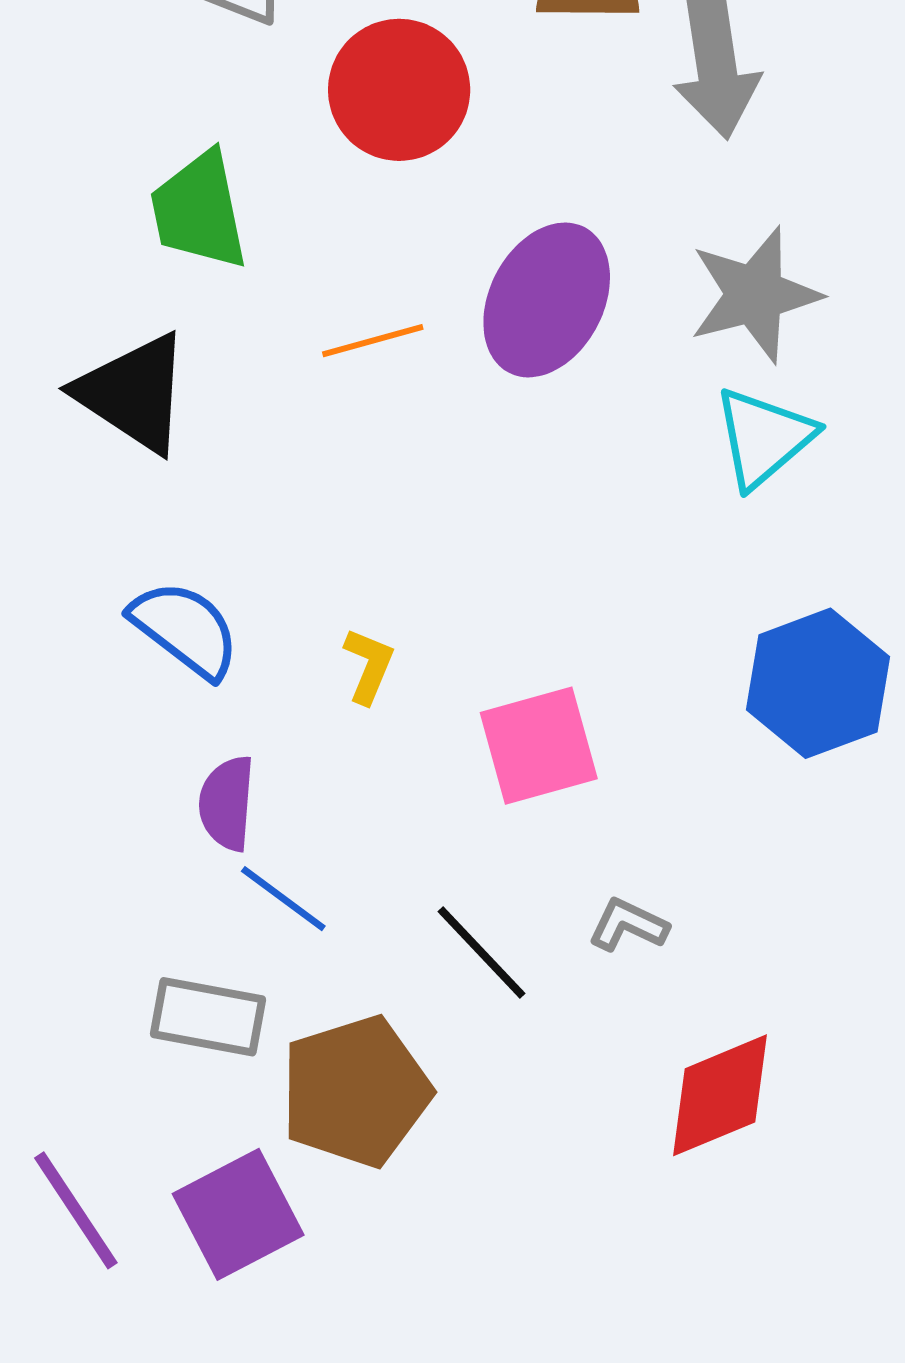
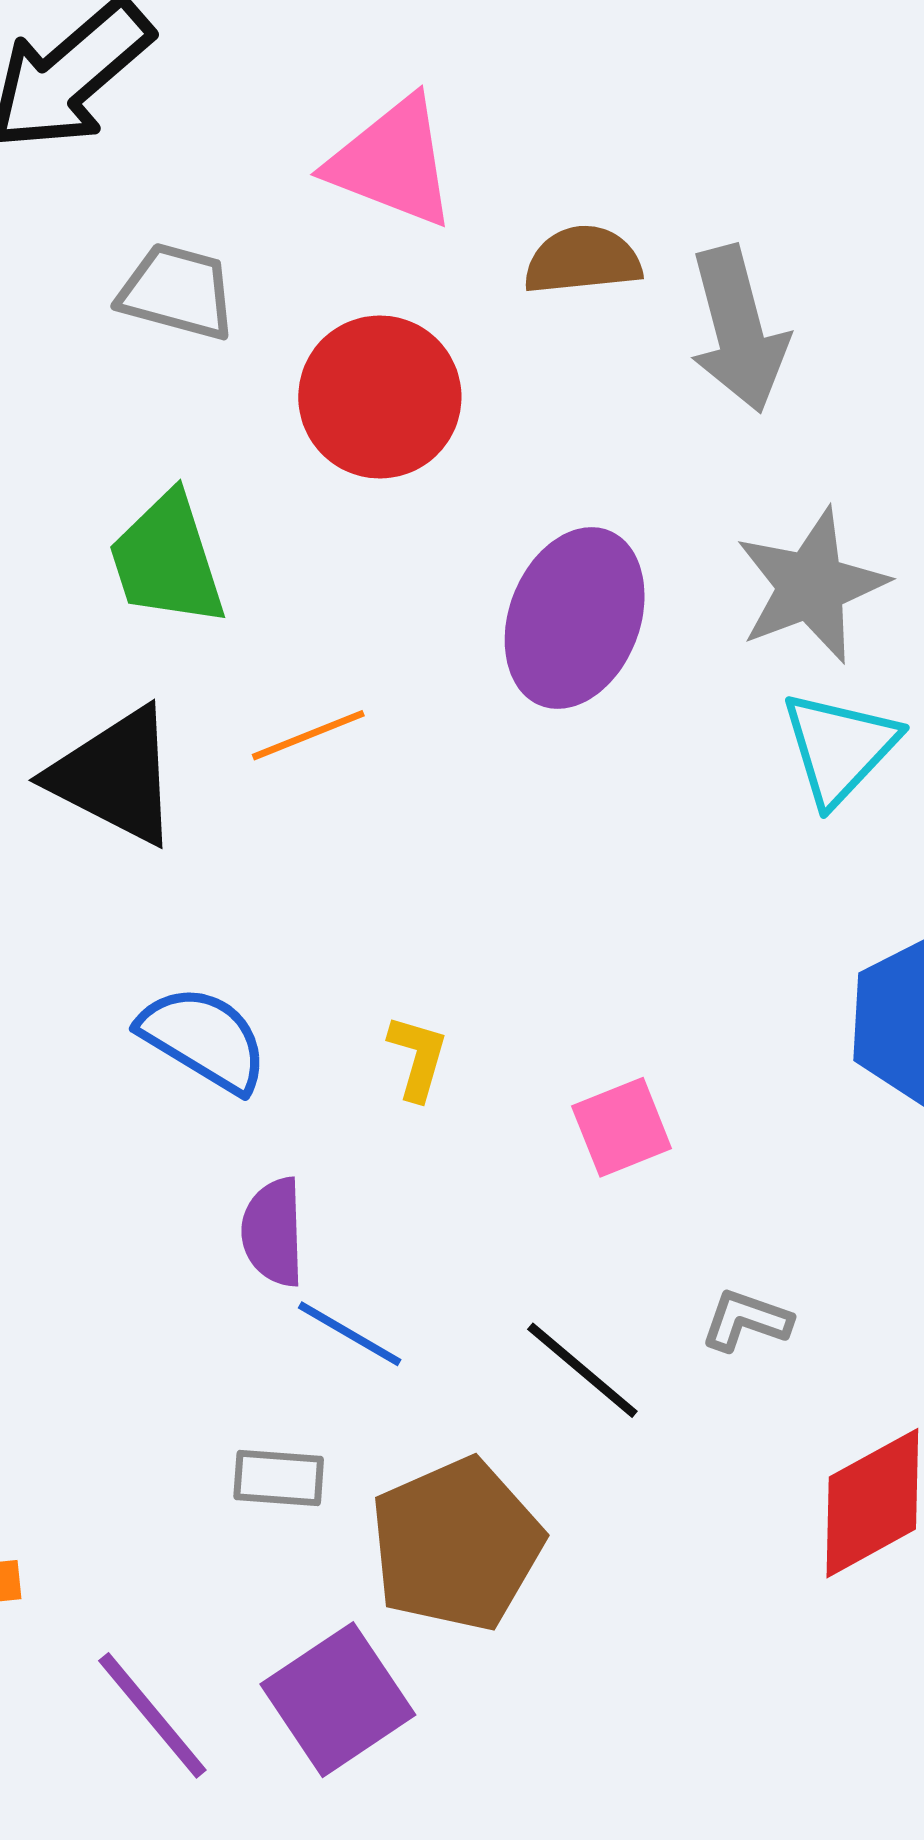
orange line: (373, 341) -> (308, 735), moved
pink square: (539, 746) -> (622, 1127), size x0.7
gray rectangle: (208, 1017) -> (279, 1478), size x0.7

